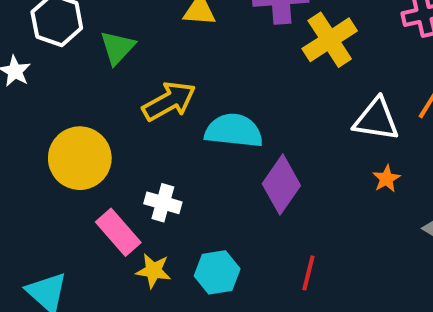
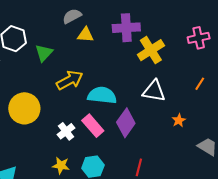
white triangle: (376, 119) -> (154, 91), moved
white cross: (163, 203) -> (66, 131), turned 36
pink rectangle: (118, 232) -> (93, 126), moved

